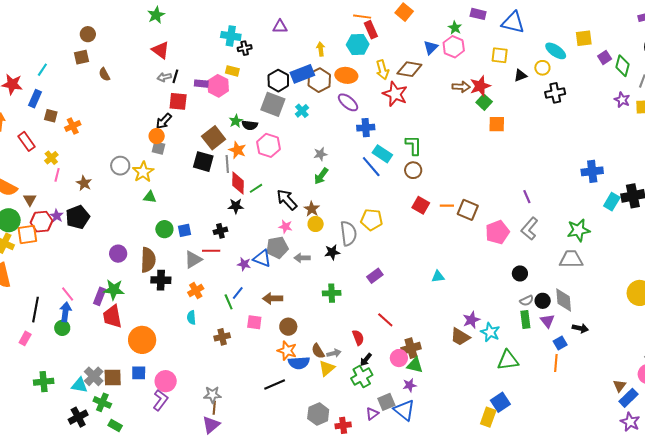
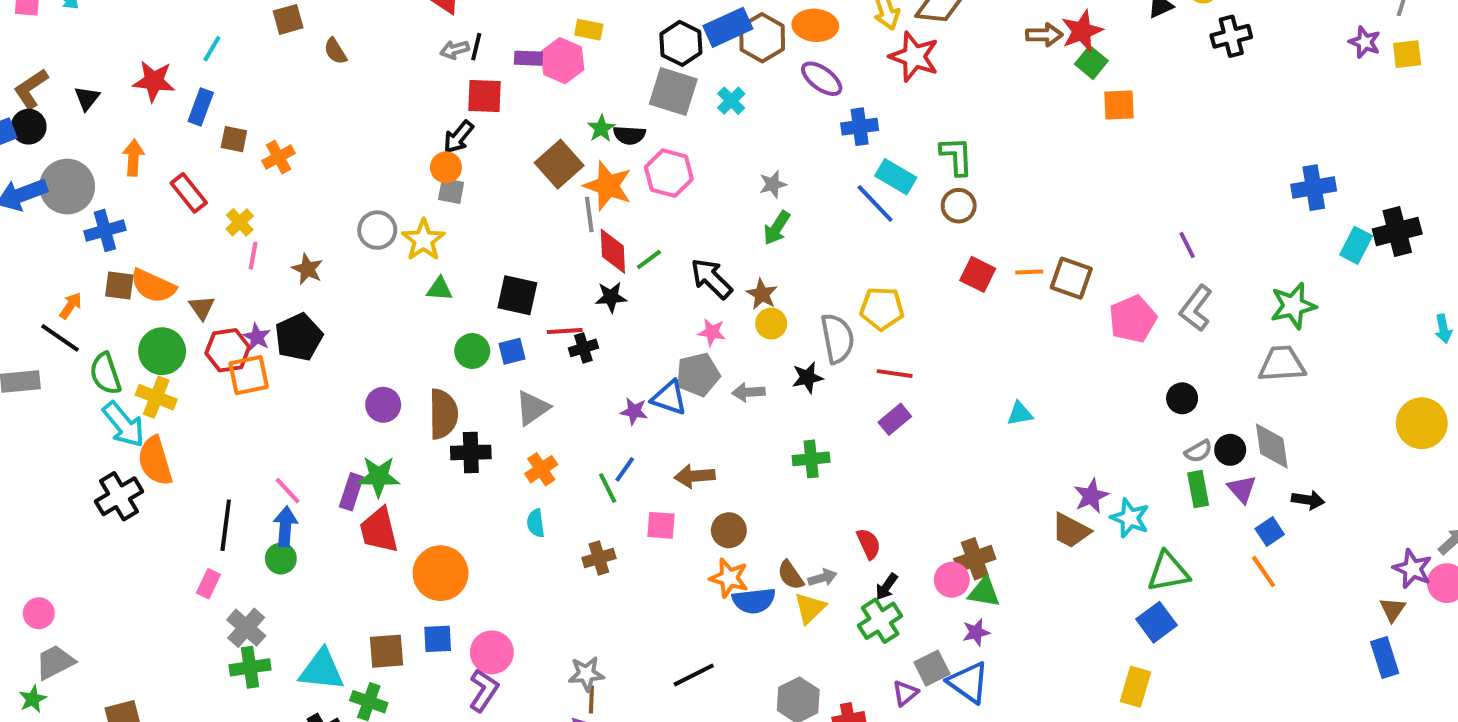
orange star: (237, 150) -> (608, 186), size x1.4
black square: (203, 162) -> (517, 295), moved
orange square: (27, 234) -> (249, 375), moved
red line: (211, 251) -> (565, 331), moved
red line: (385, 320) -> (895, 374), moved, turned -30
orange line: (556, 363) -> (1264, 572), turned -36
gray cross: (94, 376) -> (246, 628), moved
cyan triangle: (80, 385) -> (322, 670), size x1.4
black line: (275, 385) -> (694, 675), moved
blue rectangle: (628, 398) -> (1385, 658), moved, turned -60
blue square: (500, 402) -> (1156, 622), moved
purple star: (630, 422) -> (1413, 569), moved

